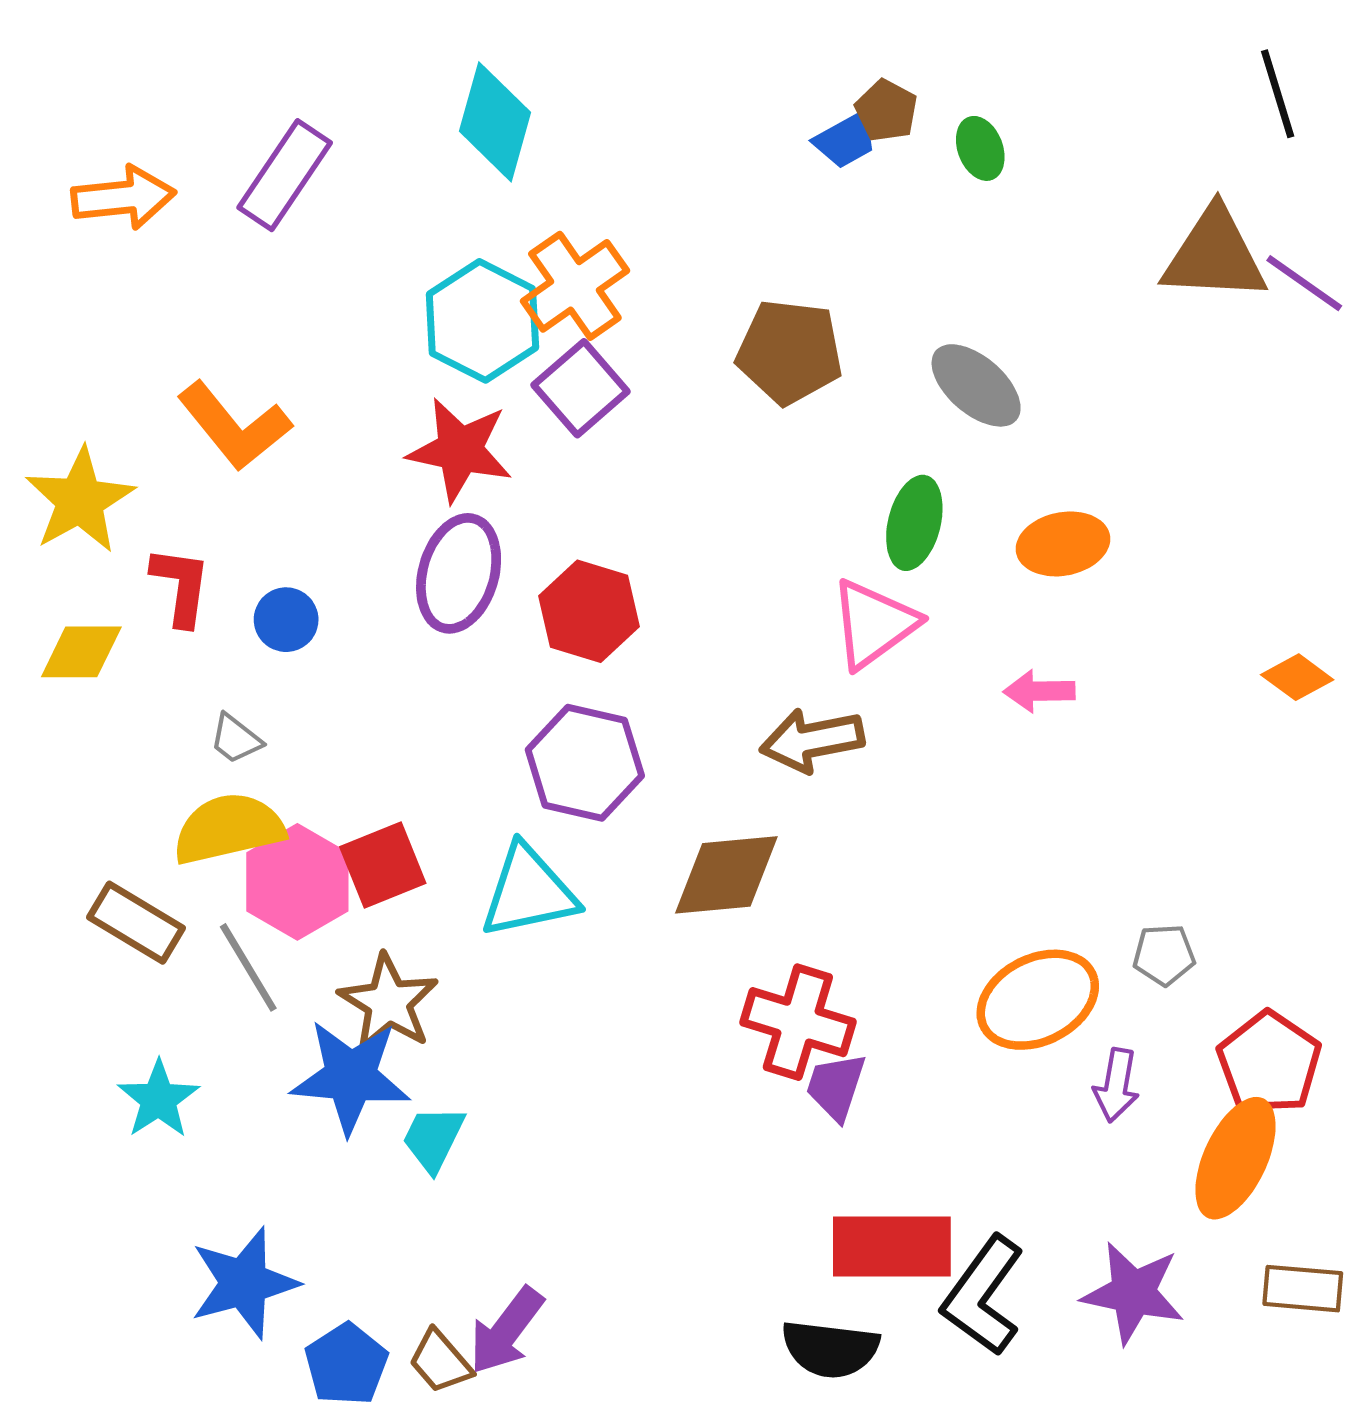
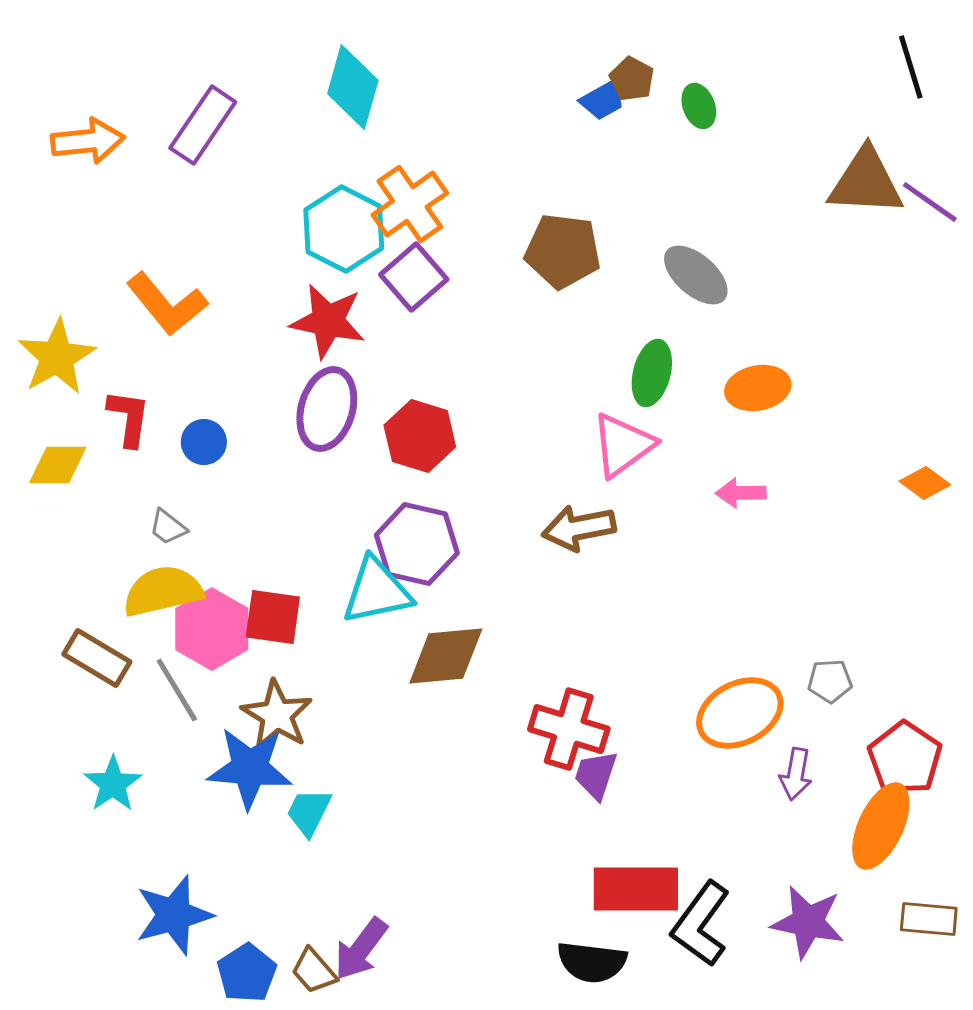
red square: (383, 865) -> (273, 617), turned 30
brown diamond: (726, 875) -> (446, 656), moved
cyan triangle: (529, 892) -> (377, 591), moved

